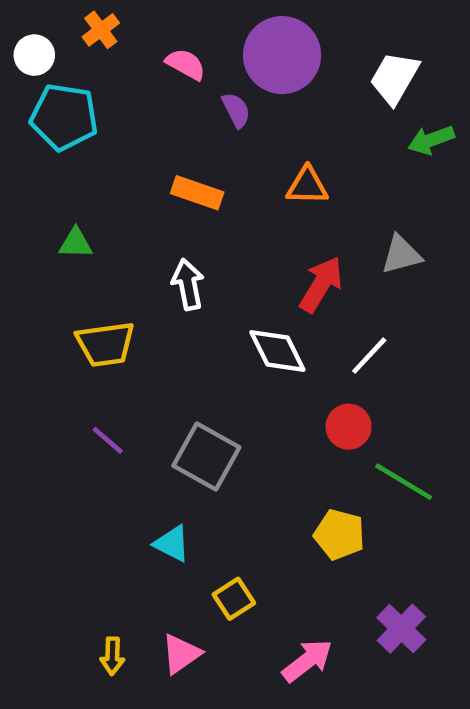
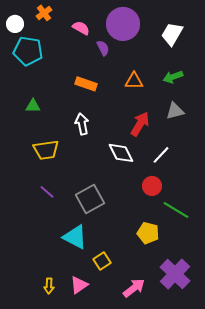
green arrow: (431, 140) -> (173, 77), moved
gray square: (206, 456) -> (90, 199), turned 32
cyan triangle: (172, 544) -> (75, 237), size x1.5
purple cross: (401, 629) -> (175, 274), size x1.4

